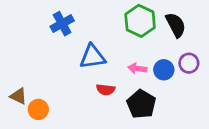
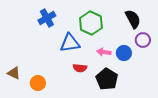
green hexagon: (140, 21) -> (91, 23), moved
purple circle: (189, 63) -> (143, 40), moved
orange circle: (38, 109) -> (38, 83), moved

